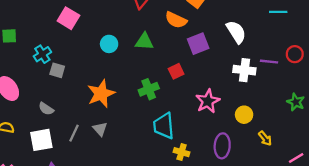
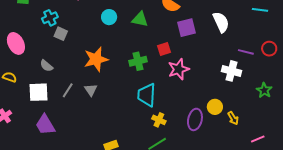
white cross: (244, 70) -> (232, 71), moved
pink star: (208, 101) -> (179, 69), moved
yellow circle: (244, 115) -> (215, 107), moved

